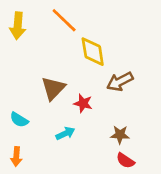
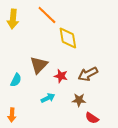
brown arrow: (120, 82) -> (88, 74), moved
cyan semicircle: (19, 120) -> (16, 80), moved, turned -96
brown star: (120, 135) -> (79, 100), moved

